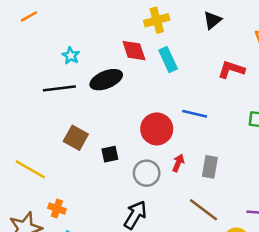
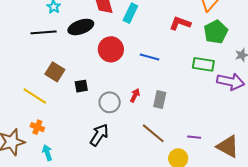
cyan rectangle: (168, 59) -> (130, 13), turned 48
red circle: (157, 129) -> (111, 49), moved
yellow line: (30, 169) -> (35, 96), moved

